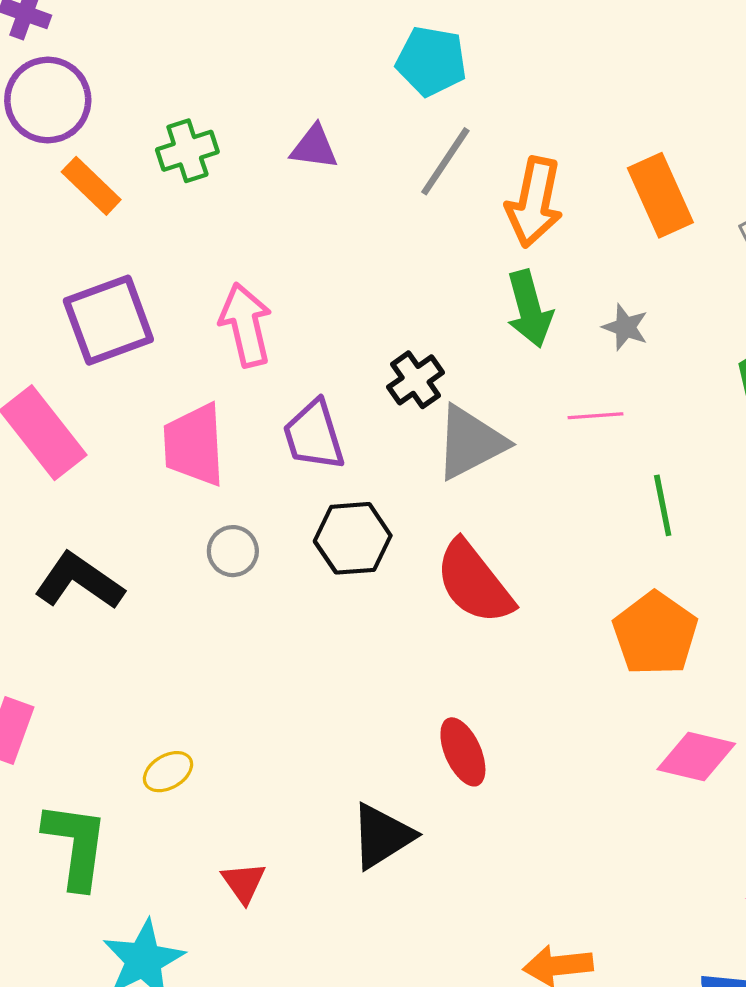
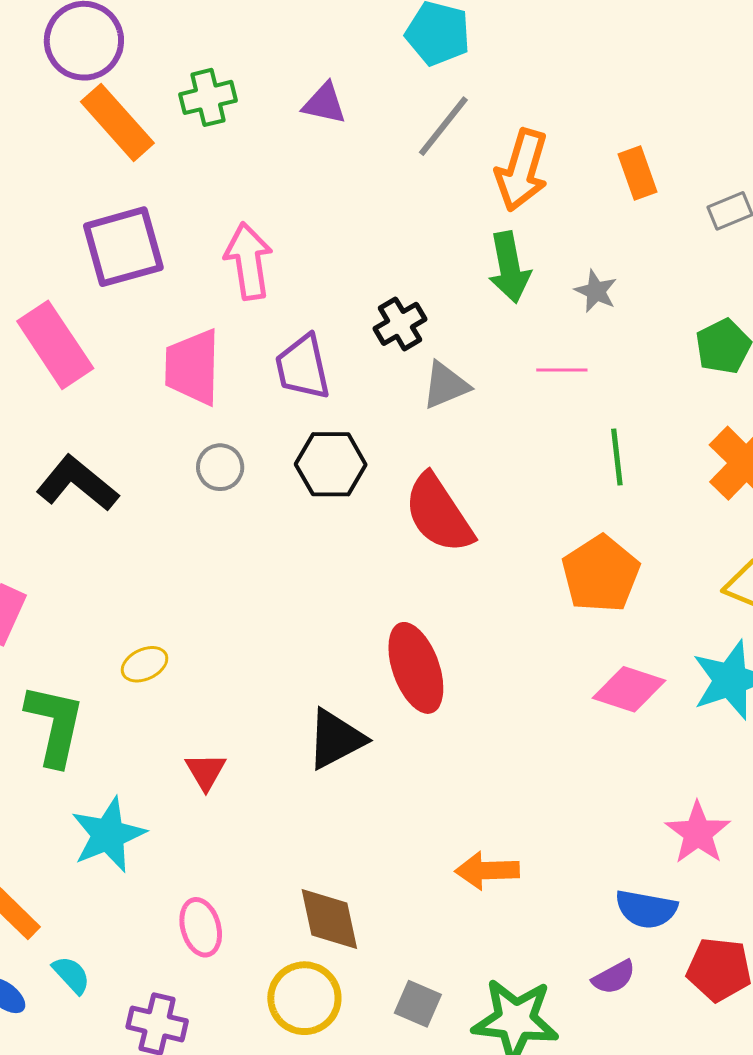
orange rectangle: (91, 186) -> (117, 122), size x1.4
orange rectangle: (660, 195) -> (638, 173), size x0.7
gray triangle: (470, 442) -> (446, 385), size x0.7
red ellipse: (463, 752) -> (416, 668), size x1.4

